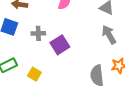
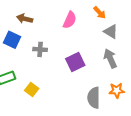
purple square: (60, 45) -> (75, 62), moved

